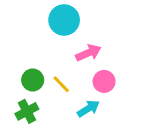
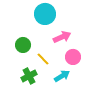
green circle: (33, 80) -> (23, 45), moved
green cross: (27, 111) -> (29, 76), moved

